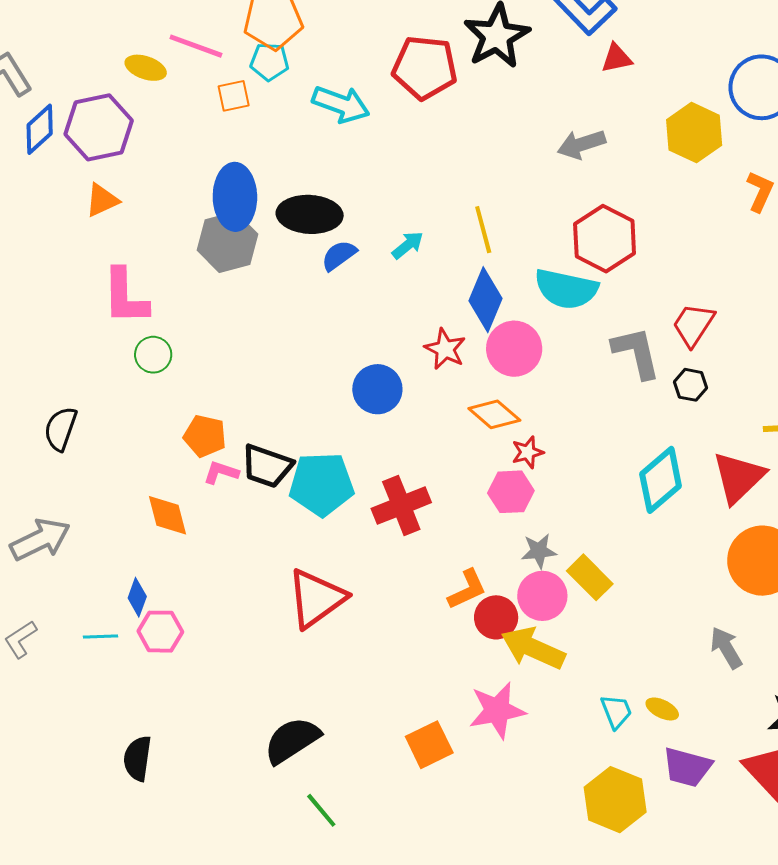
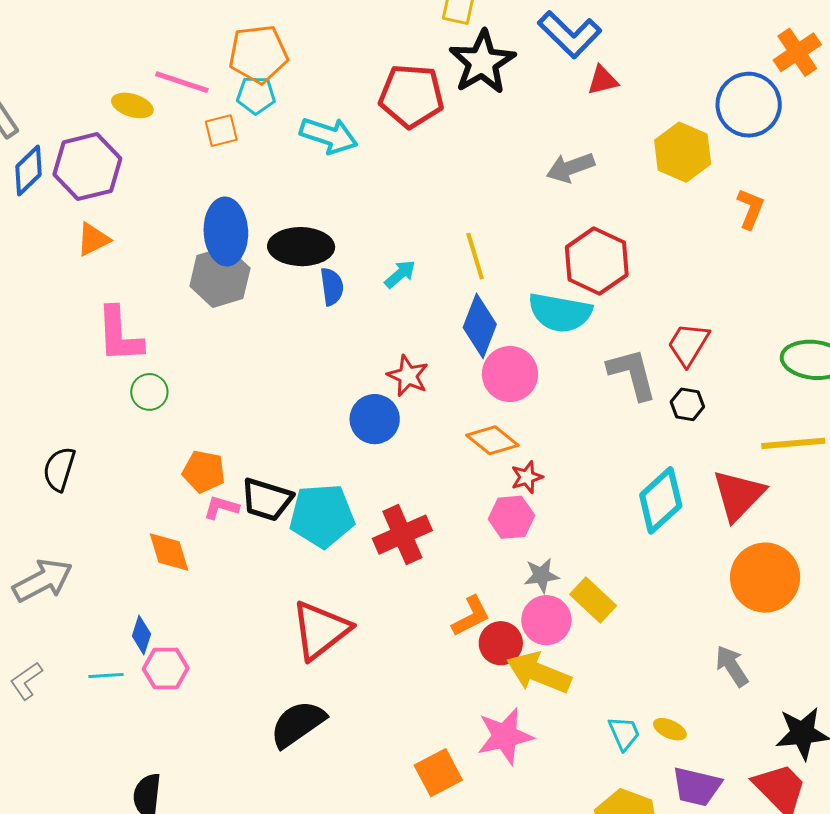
blue semicircle: (339, 255) -> (332, 287), turned 120
red star: (445, 349) -> (408, 376), moved
black semicircle: (292, 740) -> (298, 724), moved

